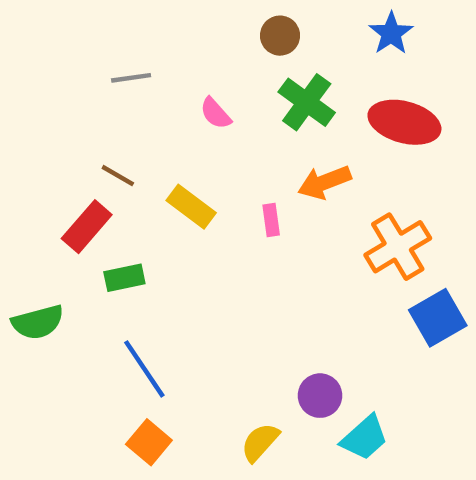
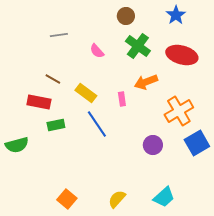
red rectangle: (87, 227) -> (39, 102), turned 60
blue line: (144, 369) -> (97, 124), moved
purple circle: (320, 396) -> (153, 145), moved

